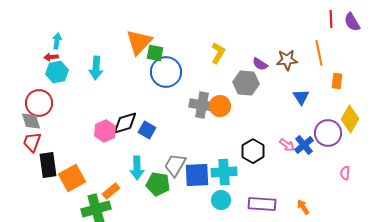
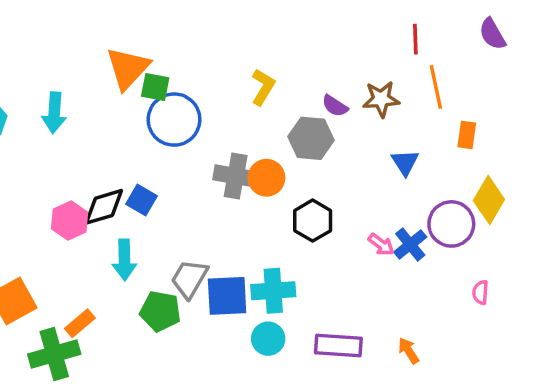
red line: (331, 19) -> (415, 39), moved
blue square: (147, 130) -> (141, 200), moved
black hexagon: (253, 151) -> (313, 221), moved
cyan arrow: (137, 168) -> (124, 260), moved

